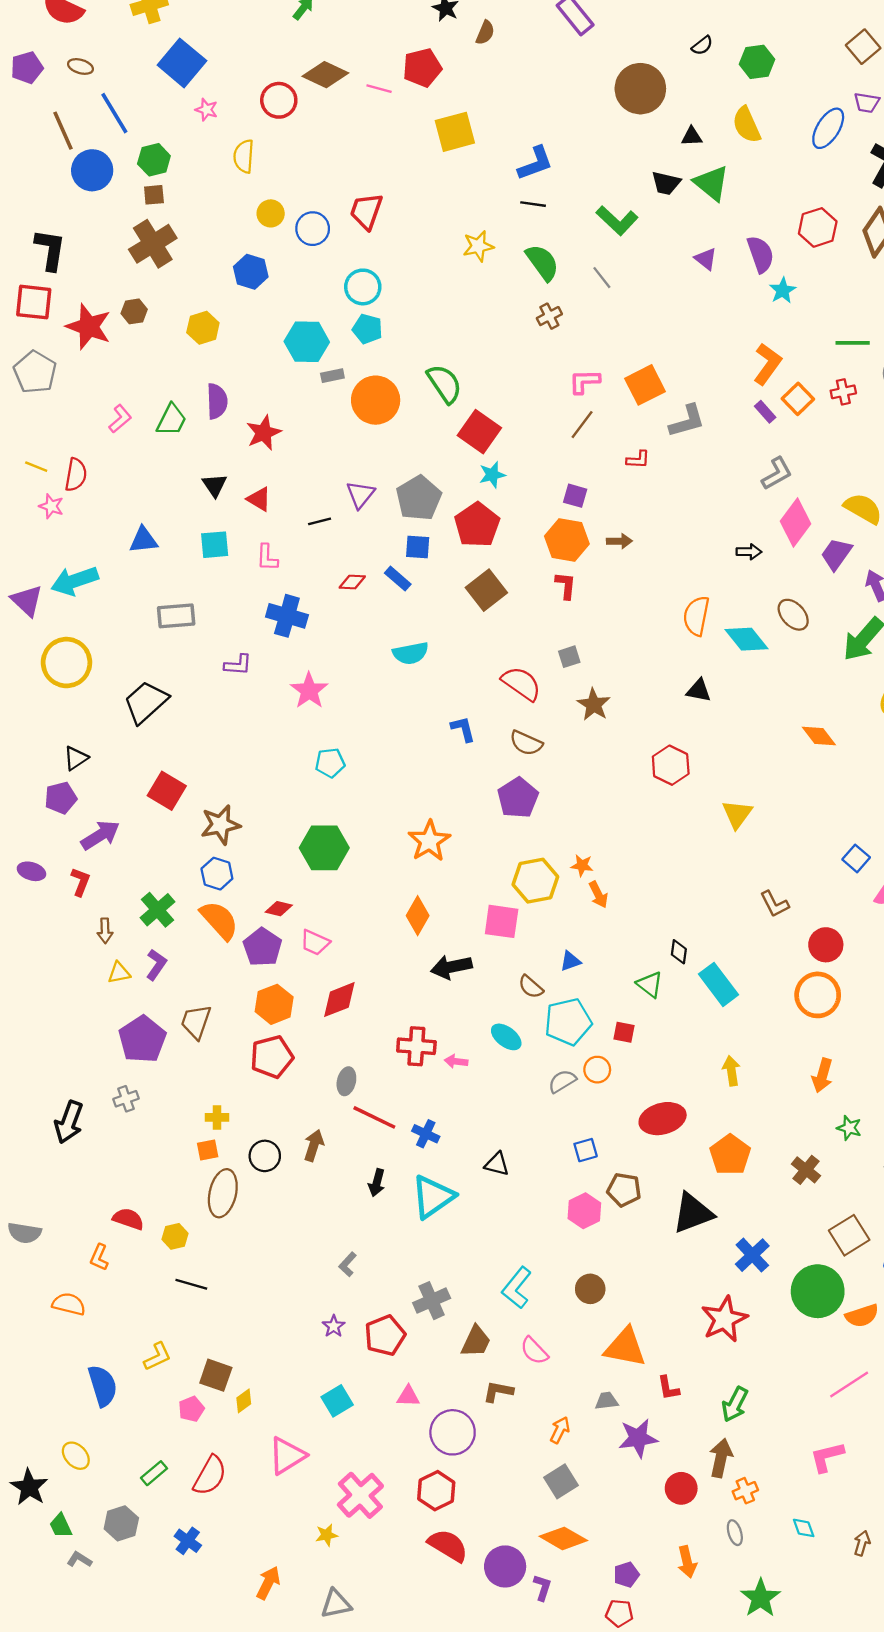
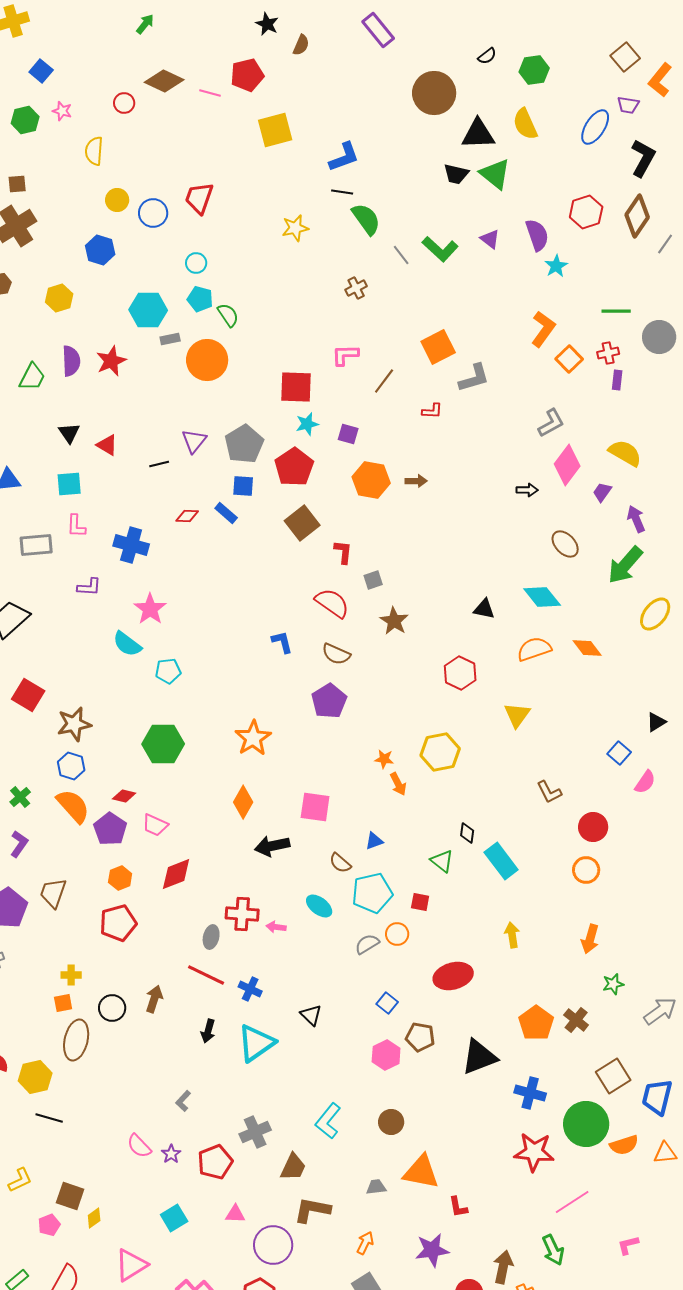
blue square: (182, 63) -> (41, 71), size x0.6
red circle: (279, 100) -> (124, 103), size x0.7
black triangle: (692, 136) -> (478, 134), size x1.8
green hexagon: (154, 160) -> (25, 120), moved
green L-shape: (617, 220) -> (440, 249), moved
green semicircle: (542, 262) -> (366, 219), moved
cyan circle: (363, 287) -> (196, 263), size x0.7
pink L-shape: (584, 381) -> (345, 355), moved
green semicircle: (444, 384) -> (228, 315), moved, size x0.7
purple rectangle: (765, 412) -> (617, 380), moved, turned 48
red square: (479, 432) -> (296, 387), turned -33
red star: (264, 433) -> (111, 361), moved
purple square: (575, 496) -> (348, 434), moved
purple trapezoid: (836, 554) -> (602, 492), size x0.7
pink L-shape: (267, 558) -> (76, 526), moved
red L-shape: (566, 586) -> (343, 552), moved
orange semicircle: (696, 616) -> (534, 649), moved, turned 60
cyan diamond: (747, 639) -> (542, 597), moved
cyan semicircle: (411, 653) -> (127, 644), moved, turned 48
yellow hexagon: (535, 881) -> (440, 752), moved
green cross: (157, 910) -> (20, 797), size x0.7
orange circle: (818, 995) -> (586, 870), size x0.7
orange hexagon: (274, 1004) -> (120, 878), size x0.7
gray ellipse: (346, 1081) -> (211, 937), moved
green star: (849, 1128) -> (613, 984), turned -30
blue square: (586, 1150) -> (387, 1003), turned -35
orange pentagon: (730, 1155) -> (536, 1023), moved
black triangle: (497, 1164) -> (311, 1015), turned 30
yellow hexagon: (175, 1236) -> (35, 1077), size x1.5
blue cross: (752, 1255) -> (530, 1093), turned -32
red star: (724, 1319) -> (534, 1152), moved, turned 30
pink semicircle: (534, 1351) -> (139, 1146), moved
pink line: (849, 1385) -> (572, 1202), moved
brown L-shape: (498, 1392) -> (312, 1210), size x1.4
gray trapezoid: (607, 1401) -> (376, 1187), moved
green arrow: (735, 1404) -> (553, 1250), moved, turned -52
pink L-shape: (827, 1457) -> (628, 1245), moved, size x0.7

